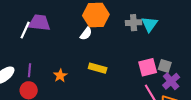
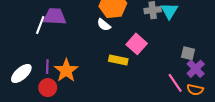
white semicircle: (86, 34) -> (104, 25), turned 96
pink square: (148, 67) -> (137, 44), moved, turned -30
orange star: (60, 76) -> (66, 70), moved, size x1.6

